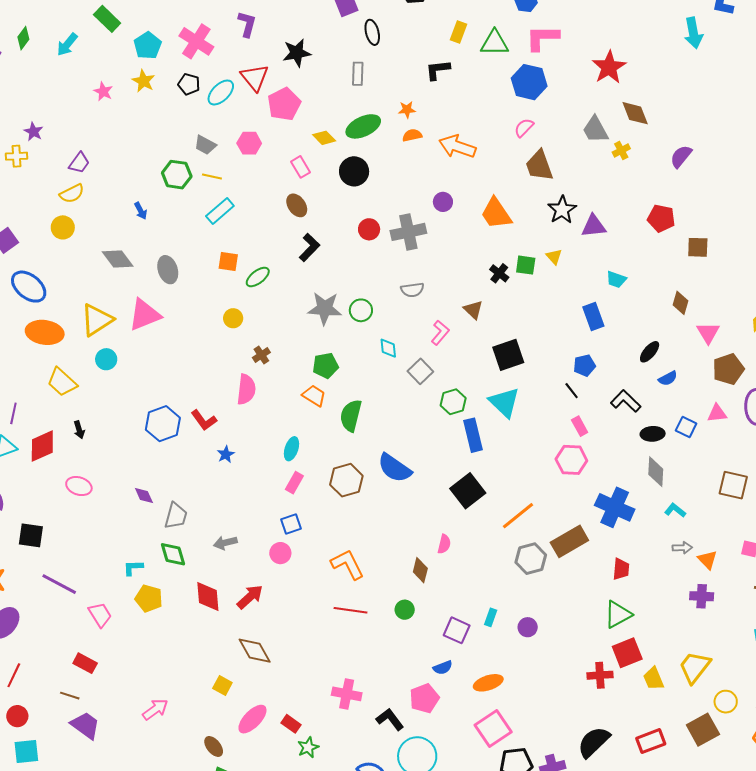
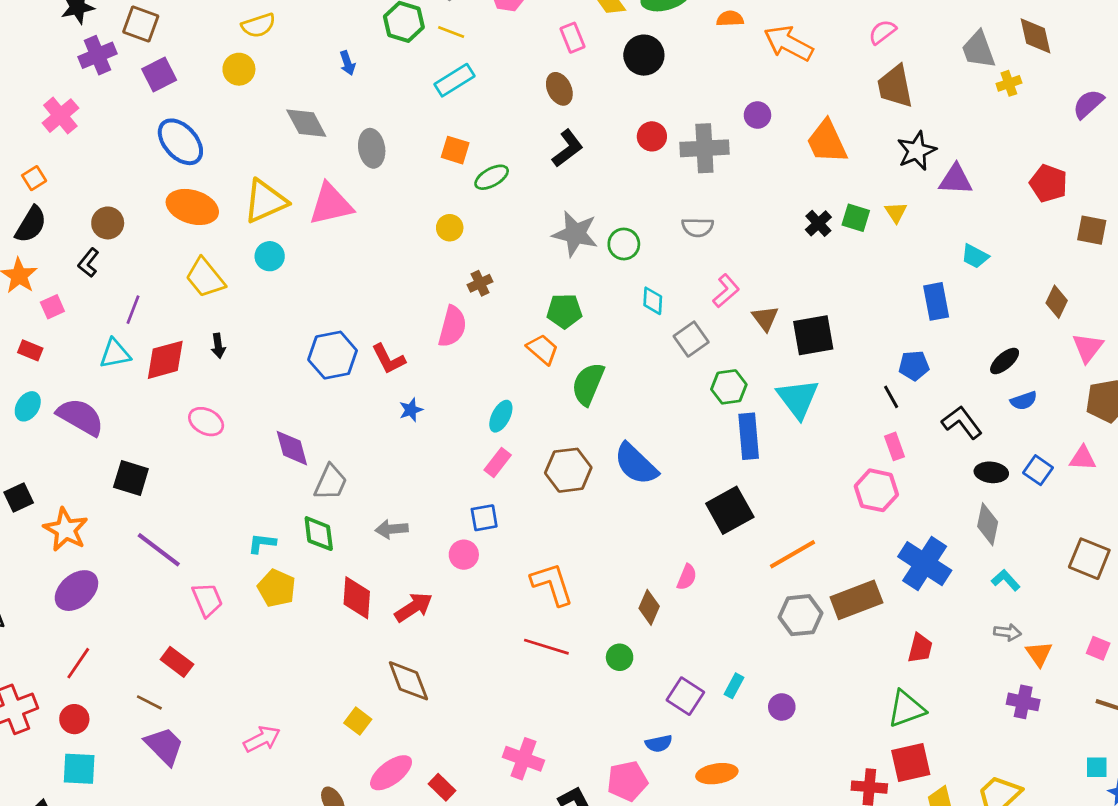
brown triangle: (473, 310) -> (765, 318), moved
purple diamond: (144, 496) -> (292, 448), size x1.4

